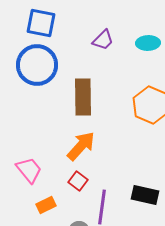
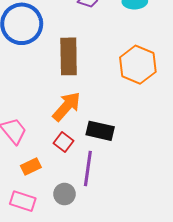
black rectangle: (145, 195) -> (100, 131), moved

